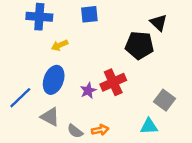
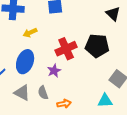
black pentagon: (139, 45) -> (97, 46), moved
red cross: (113, 82) -> (66, 49), moved
gray semicircle: (75, 131) -> (43, 93), moved, turned 32

